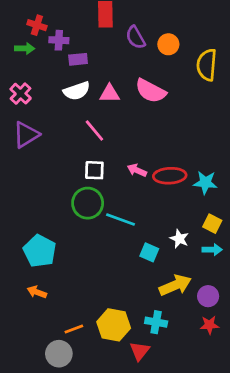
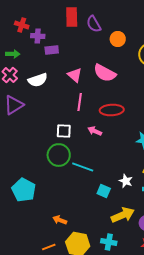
purple semicircle: (136, 37) -> (94, 24), moved
green arrow: (25, 48) -> (13, 54), moved
white semicircle: (77, 91) -> (38, 80), moved
pink triangle: (110, 94) -> (75, 75), turned 42
pink line: (94, 131) -> (80, 102), moved, turned 48
red ellipse: (170, 176) -> (112, 110), moved
orange arrow: (37, 292) -> (60, 220), moved

